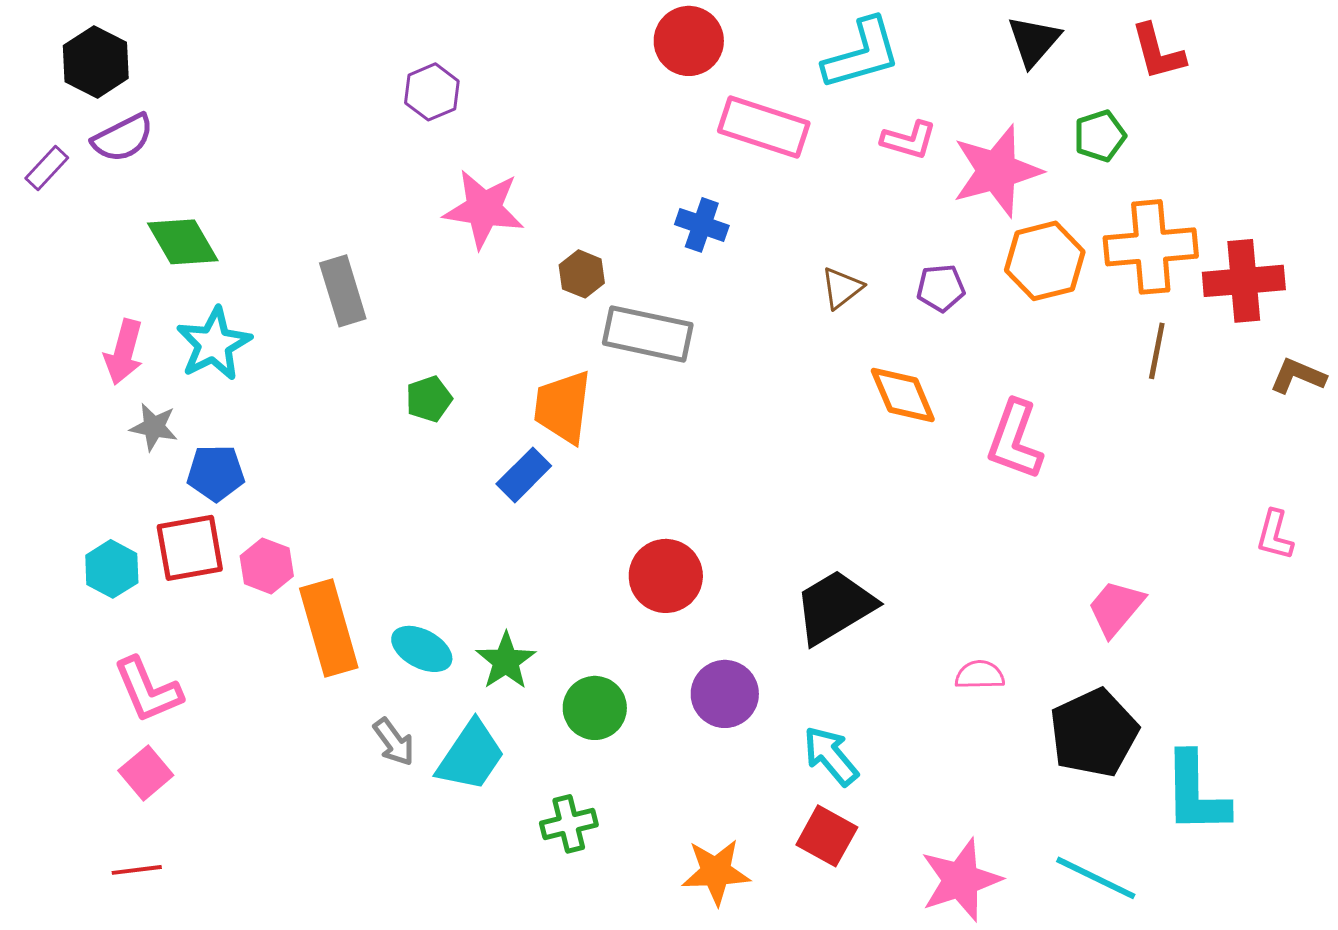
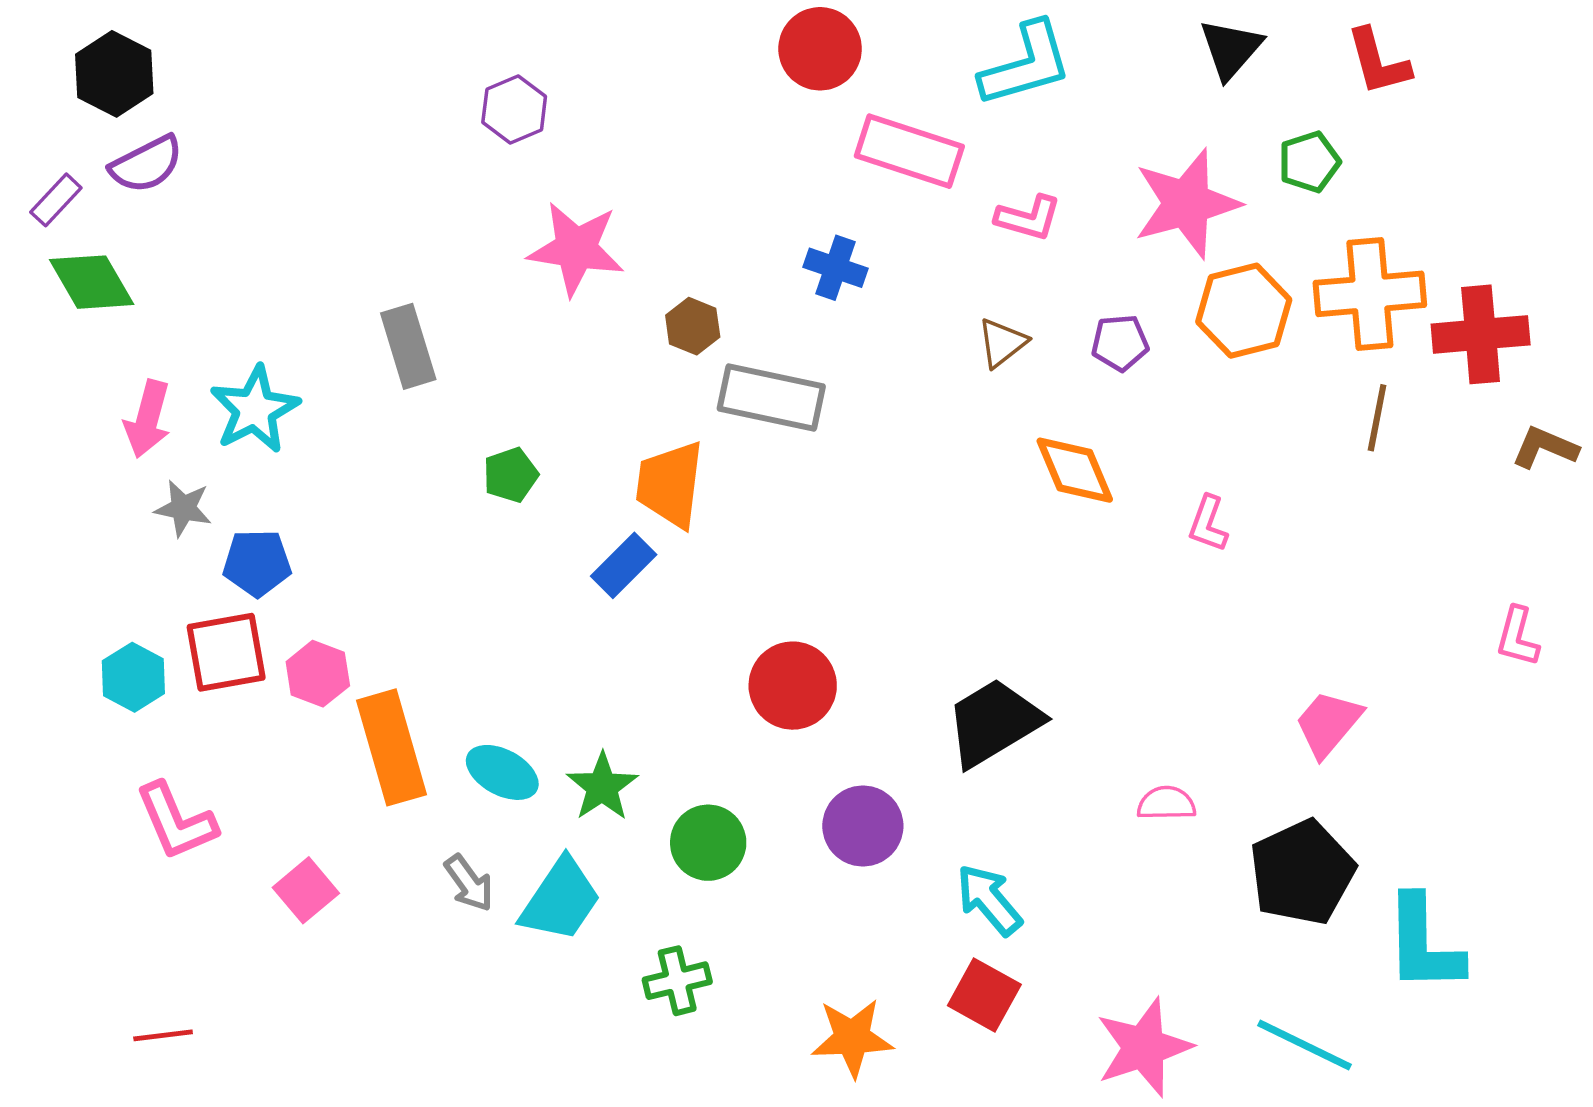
pink L-shape: (909, 140) -> (1028, 218), moved
green diamond: (183, 242) -> (92, 282), moved
pink L-shape: (1015, 440) -> (1208, 524), size x0.6
pink square: (146, 773) -> (306, 890), moved

